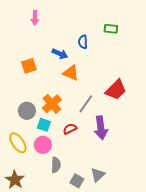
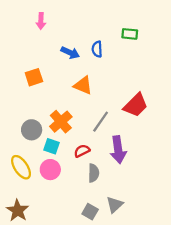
blue arrow: (60, 54) -> (70, 53), moved
gray semicircle: (56, 165) -> (94, 173), moved

